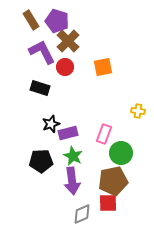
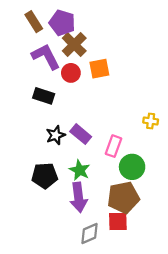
orange square: (103, 67) -> (99, 69), moved
purple rectangle: (68, 133) -> (81, 134), moved, turned 54

